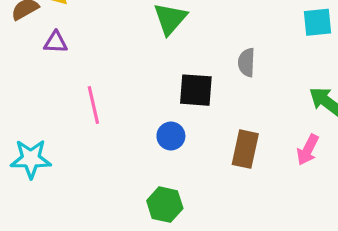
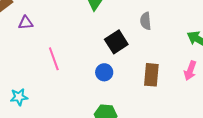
black square: (196, 90) -> (116, 42), turned -30
cyan star: (31, 159) -> (19, 97), size x0.7

